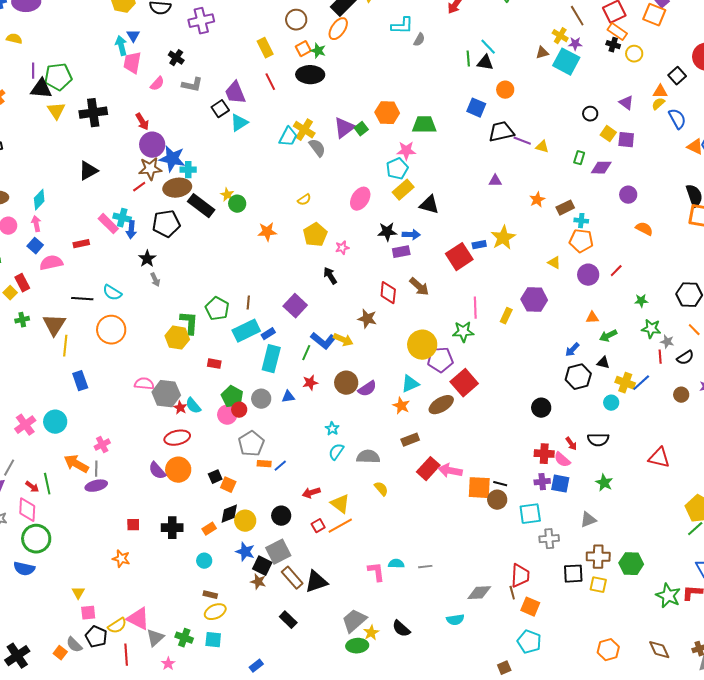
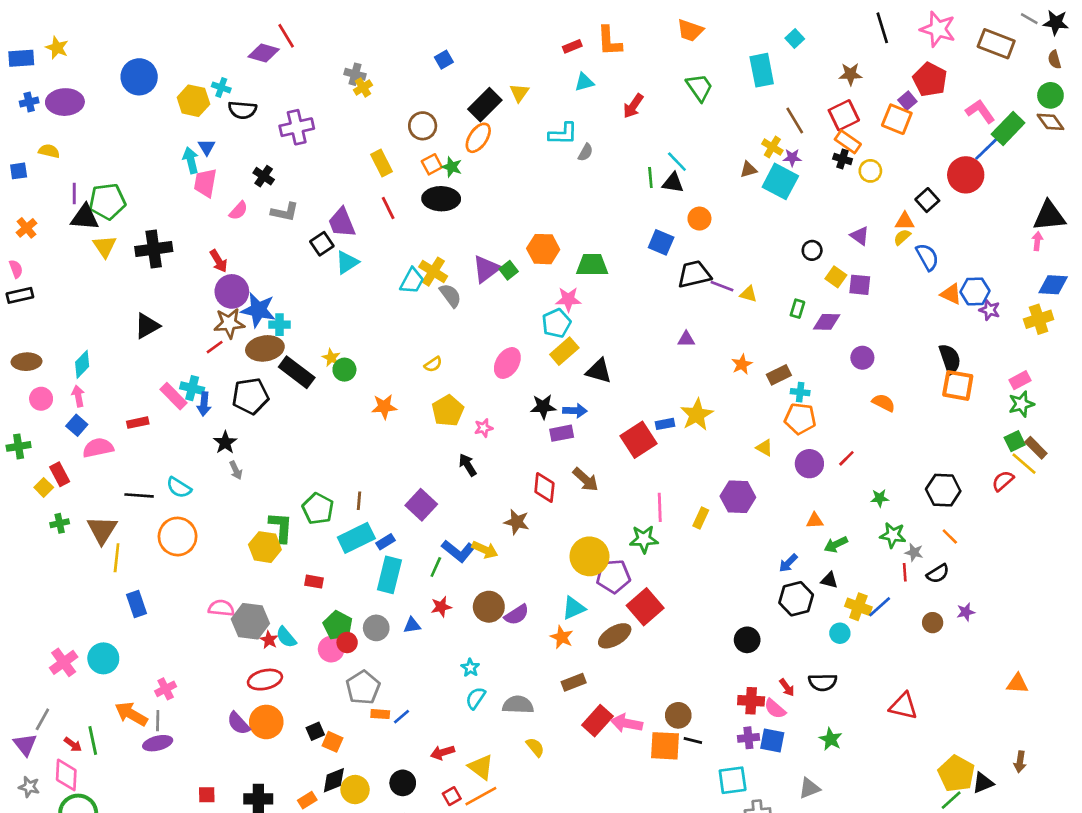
brown circle: (497, 500) -> (678, 715), moved

